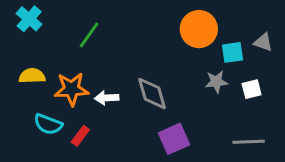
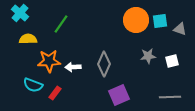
cyan square: (233, 52) -> (160, 21), moved
yellow semicircle: (32, 76) -> (28, 39), moved
gray diamond: (152, 93) -> (104, 64), turned 40

